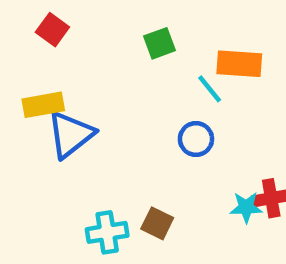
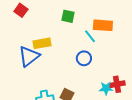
green square: (159, 43) -> (68, 16), turned 32
yellow rectangle: (43, 105) -> (42, 43), moved

